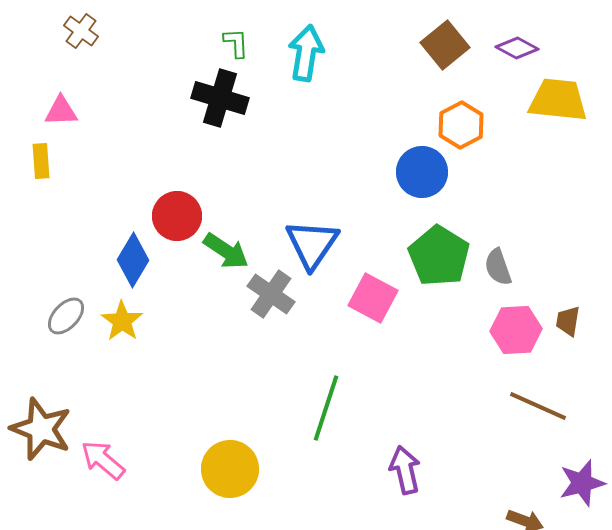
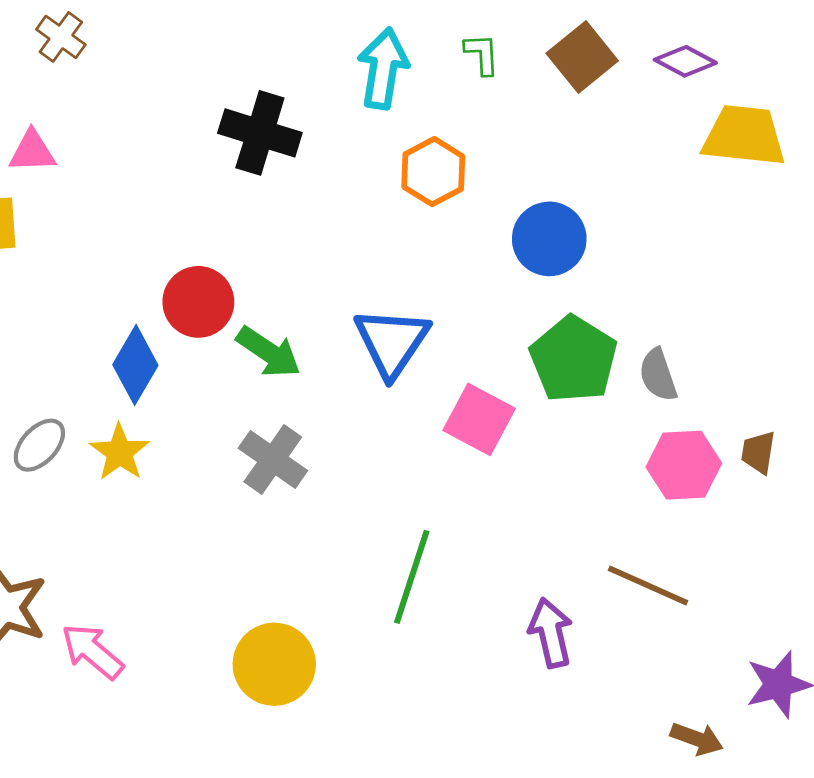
green L-shape: (236, 43) -> (482, 54), moved
orange hexagon: (461, 125) -> (433, 172), moved
gray cross: (271, 294) -> (273, 459), moved
brown line: (538, 406) -> (648, 585), moved
purple arrow: (405, 470) -> (551, 633), moved

